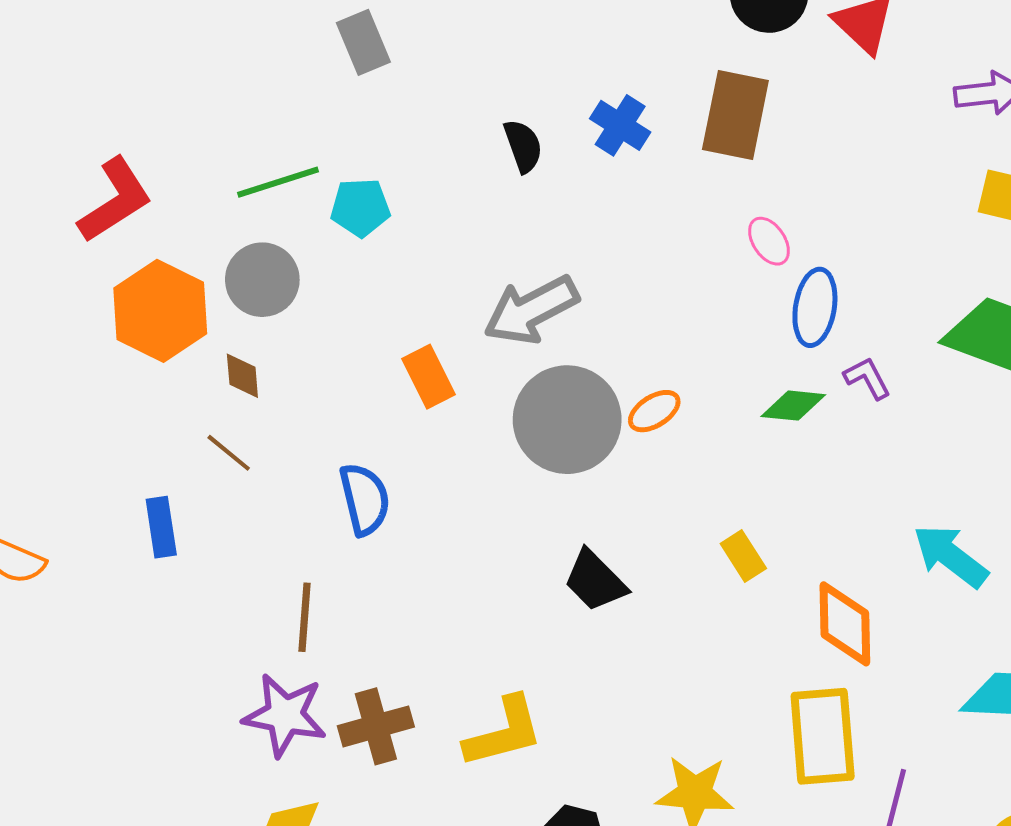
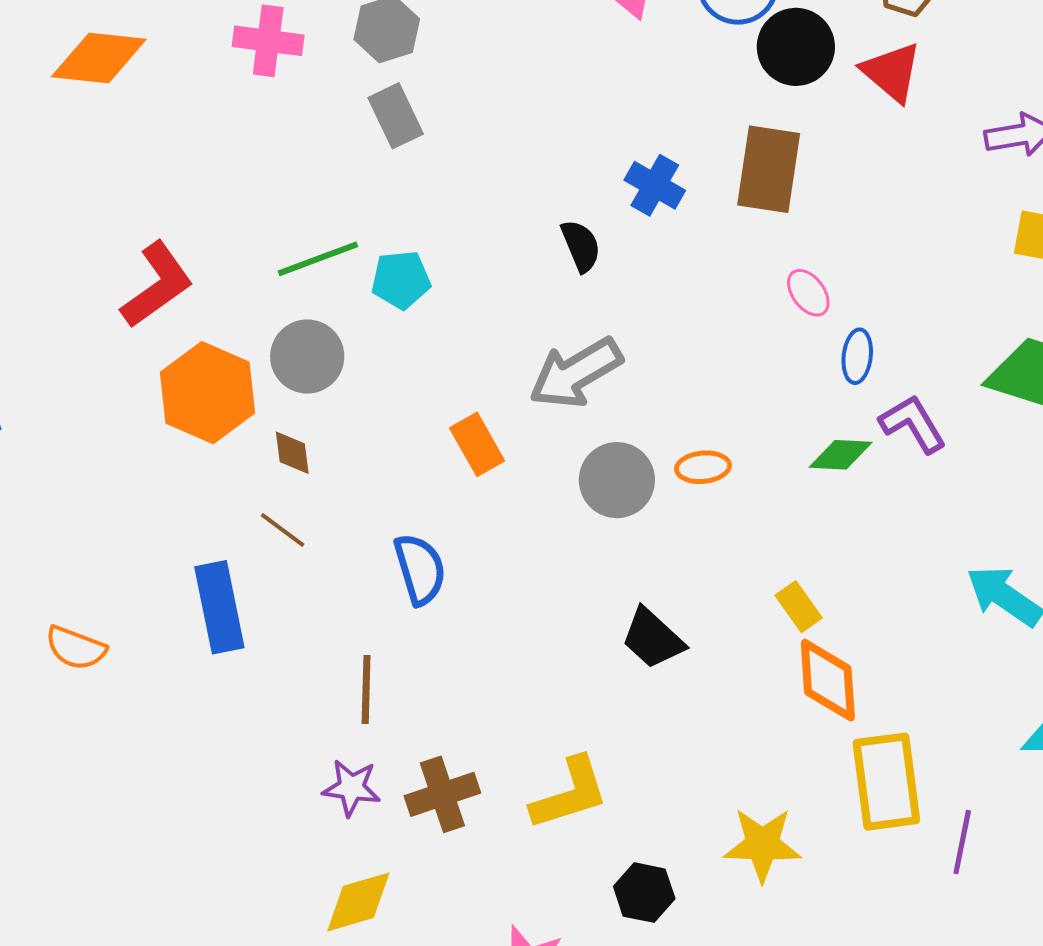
black semicircle: (523, 146) -> (581, 246), moved
blue ellipse: (815, 307) -> (857, 356), size x0.7
purple L-shape: (867, 378) -> (913, 424), size x1.4
orange ellipse: (654, 411) -> (703, 467), turned 30
gray circle: (567, 420) -> (617, 480), size x0.7
blue rectangle: (161, 527) -> (219, 607), size x1.5
orange diamond: (845, 624) -> (828, 680), moved
purple star: (285, 715) -> (351, 788), size x0.7

